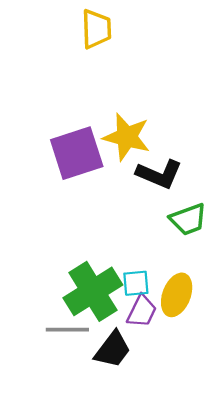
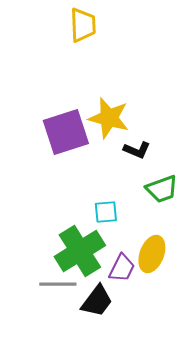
black L-shape: (159, 174) -> (137, 150), size x0.7
cyan square: (136, 283) -> (106, 212), moved

